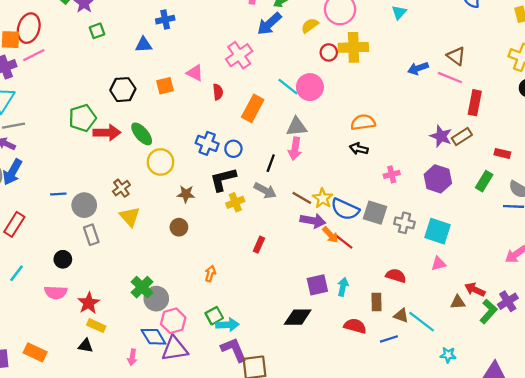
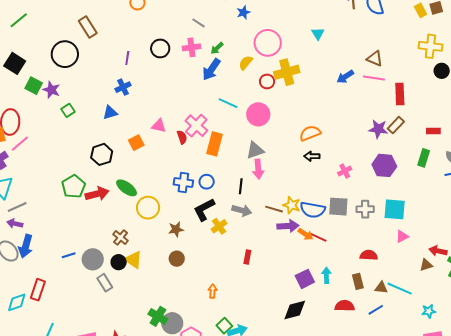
pink cross: (239, 55) -> (196, 126), moved
cyan line: (288, 87) -> (228, 103), moved
black circle: (63, 259) -> (119, 262), moved

